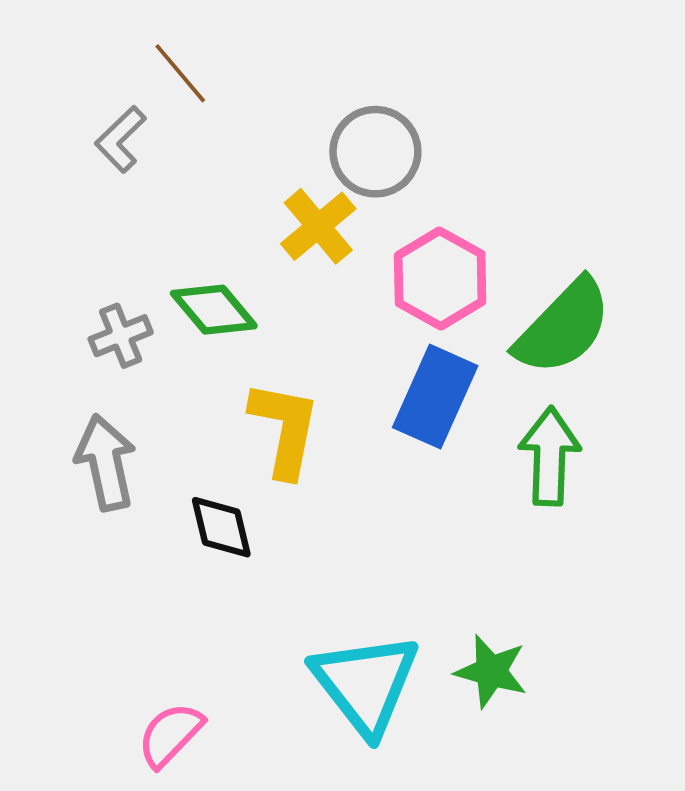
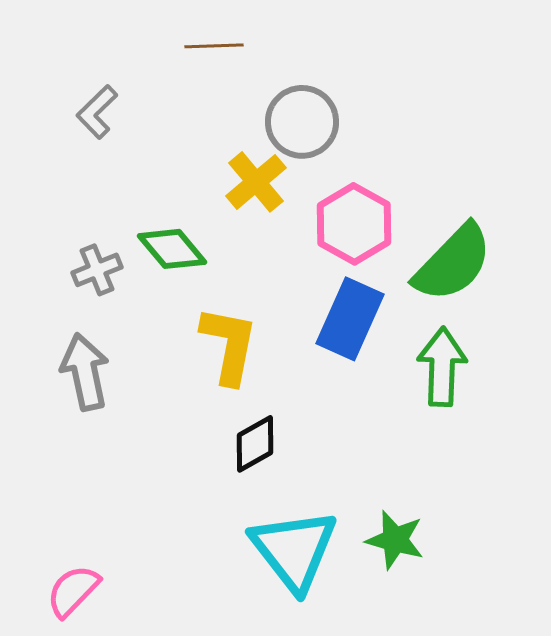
brown line: (180, 73) -> (214, 46), moved, turned -52
black diamond: (221, 527) -> (255, 444), moved, turned 74
pink semicircle: (170, 735) -> (73, 591), moved

